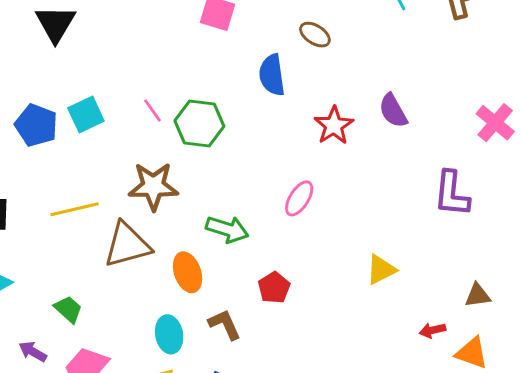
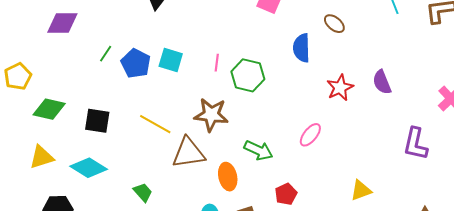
pink line: (152, 110) -> (217, 63), turned 36
cyan square: (86, 115) -> (171, 60), turned 35
yellow line: (75, 209) -> (155, 124), turned 36

